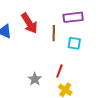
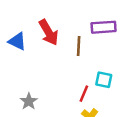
cyan square: (74, 43) -> (104, 80), moved
gray star: (35, 79) -> (29, 101), moved

